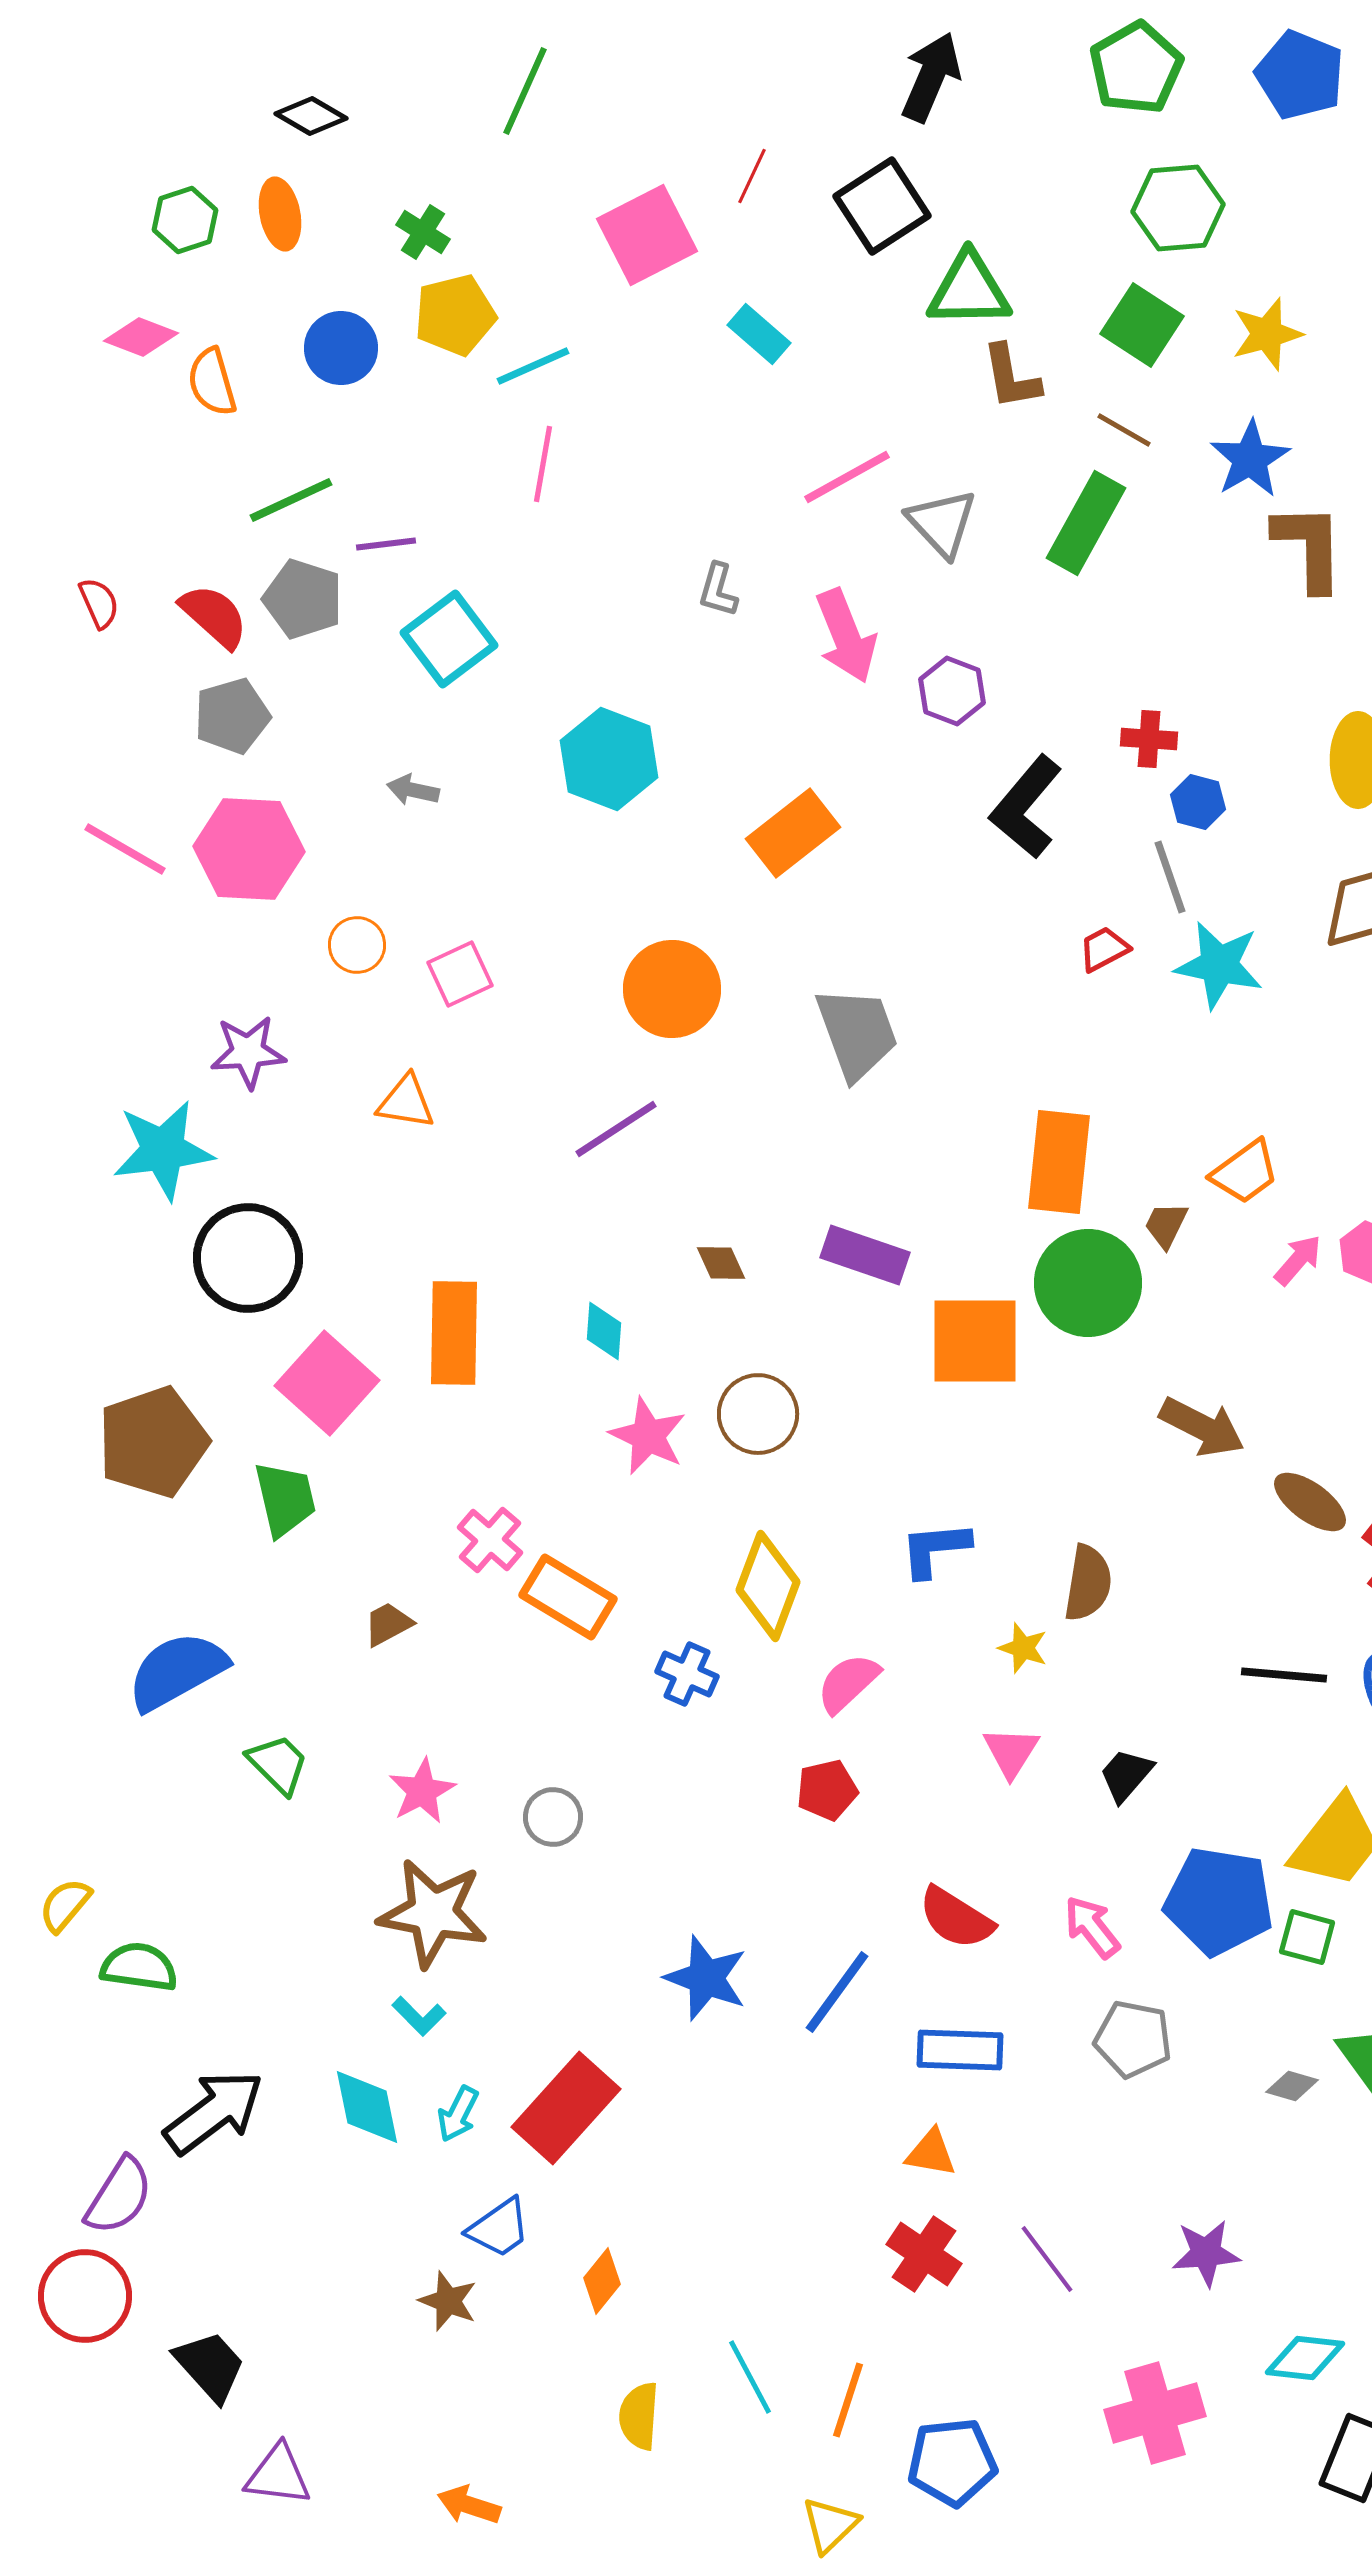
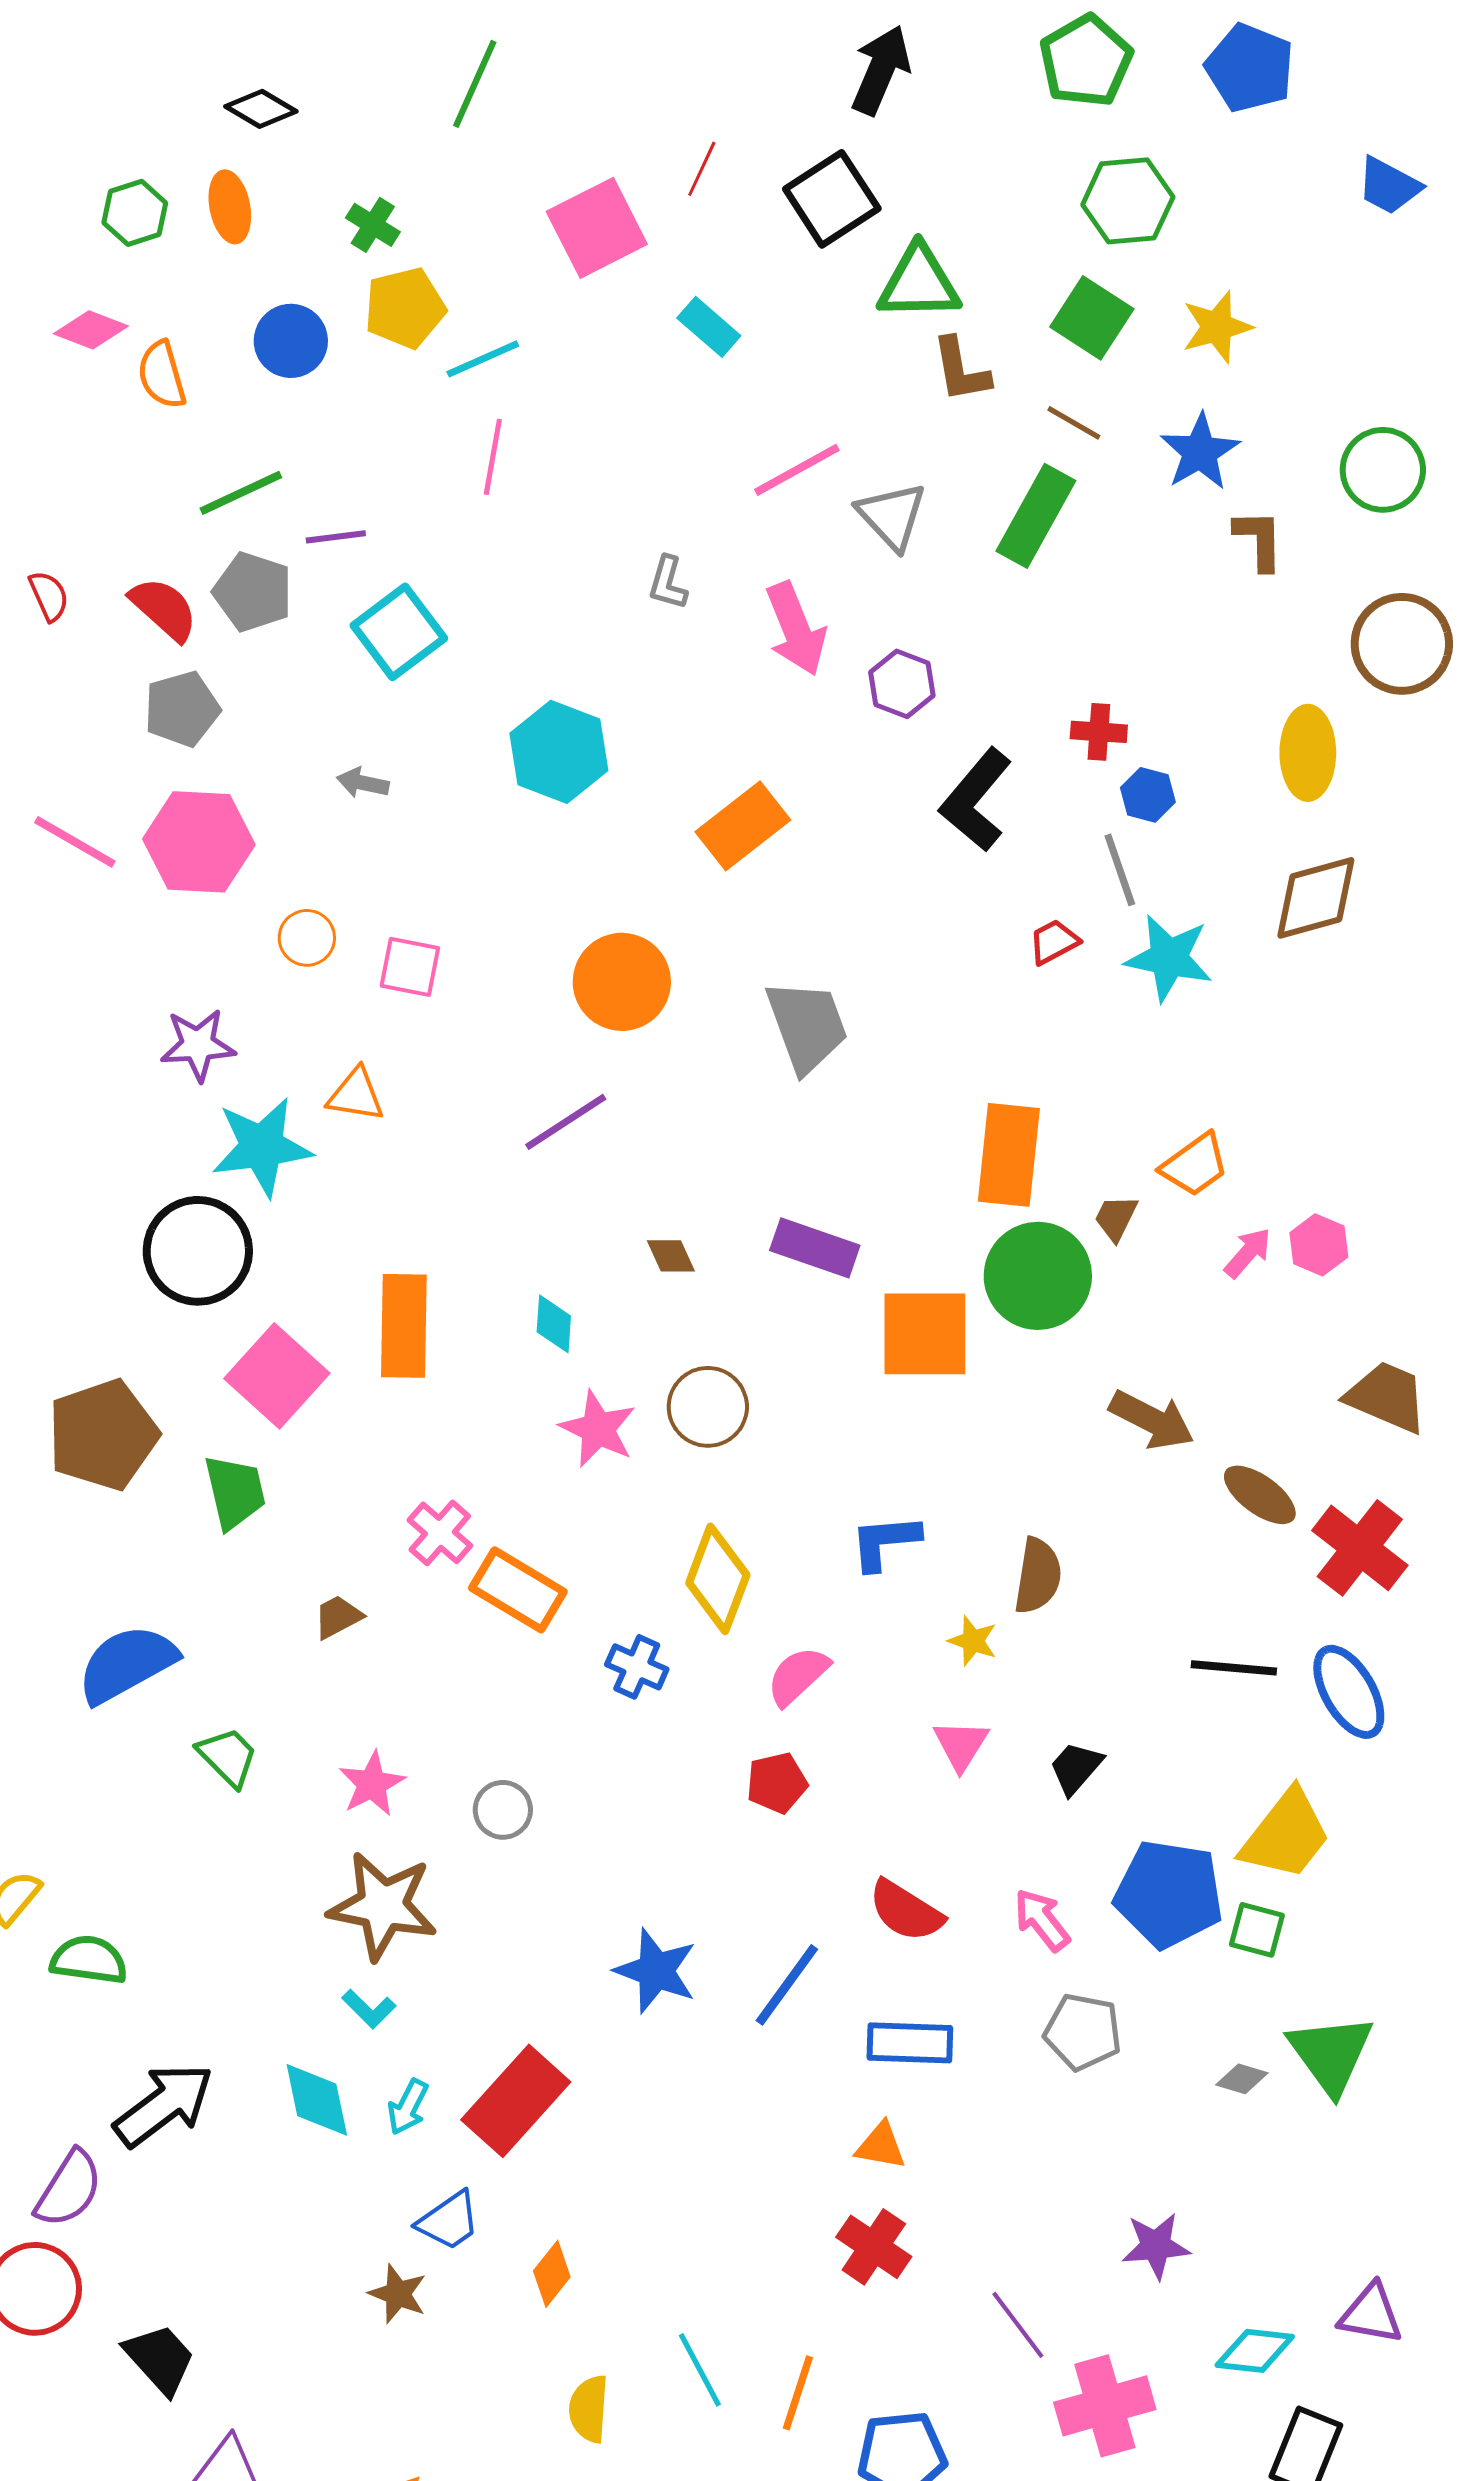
brown L-shape: (1309, 547) -> (1259, 540), size x0.7
pink square: (460, 974) -> (410, 967), turned 36
cyan star: (163, 1150) -> (262, 1147), moved
purple line: (1047, 2259) -> (1018, 2325), moved

